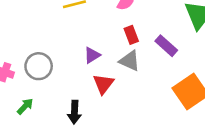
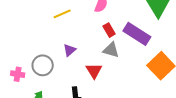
purple rectangle: (166, 46) -> (137, 34), size x1.5
purple triangle: (92, 55) -> (70, 50), moved

